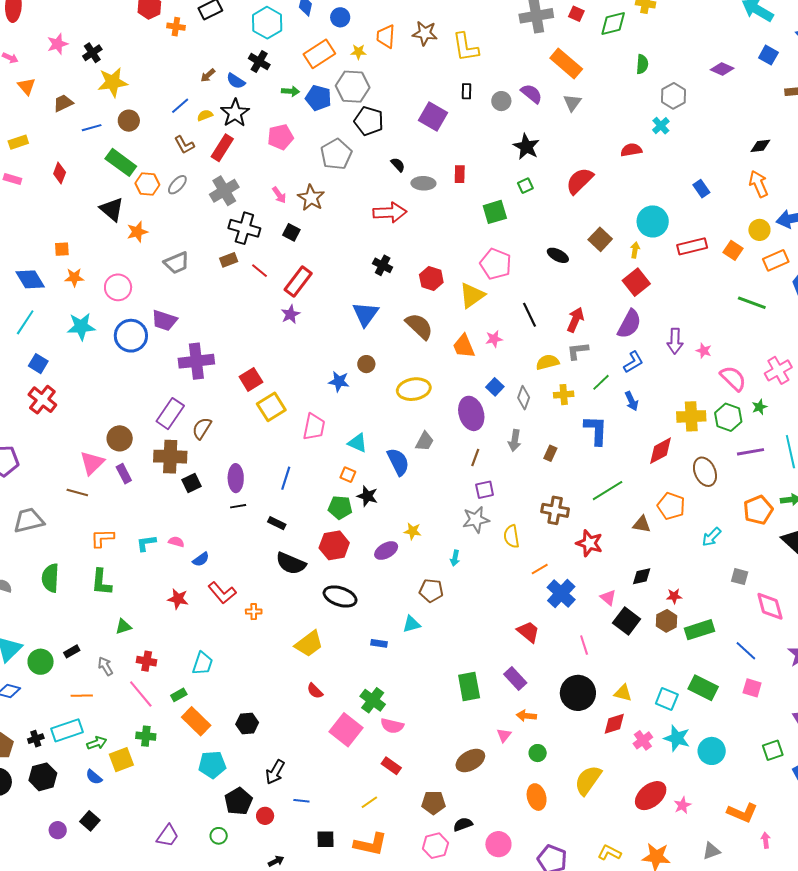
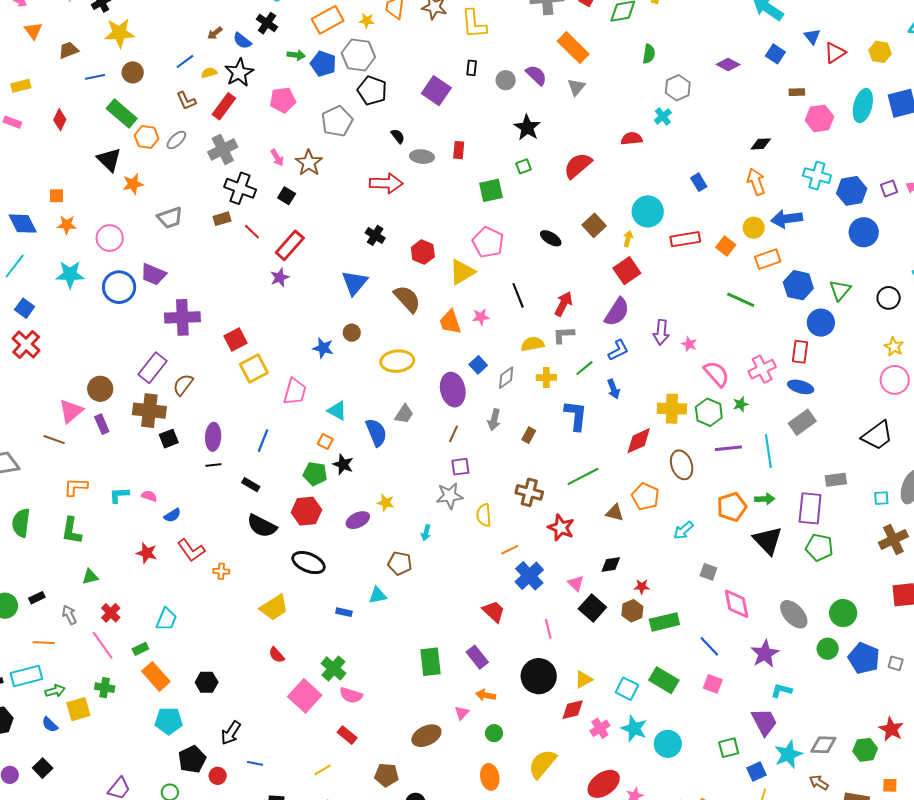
gray diamond: (524, 398) -> (506, 378), turned 30
red cross: (147, 661) -> (111, 613), turned 30
yellow triangle: (623, 693) -> (584, 679), turned -48

